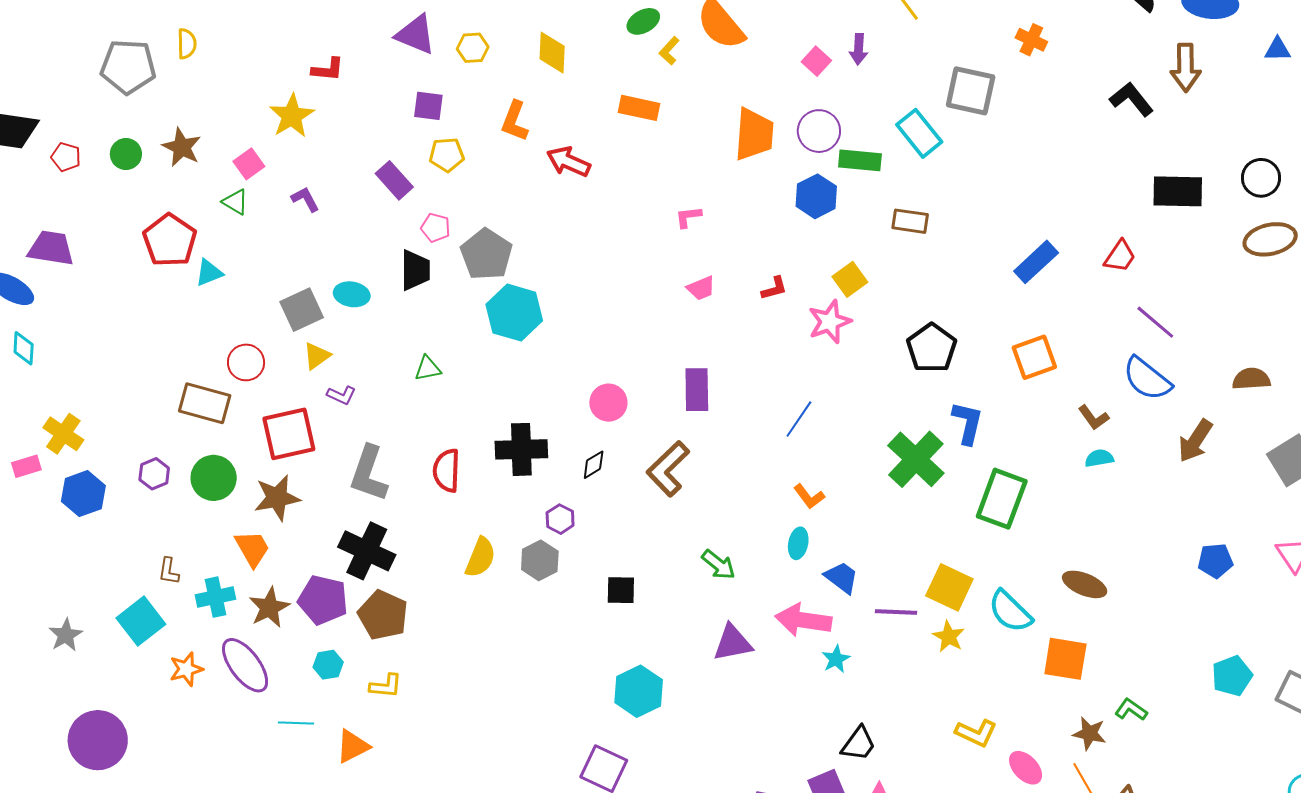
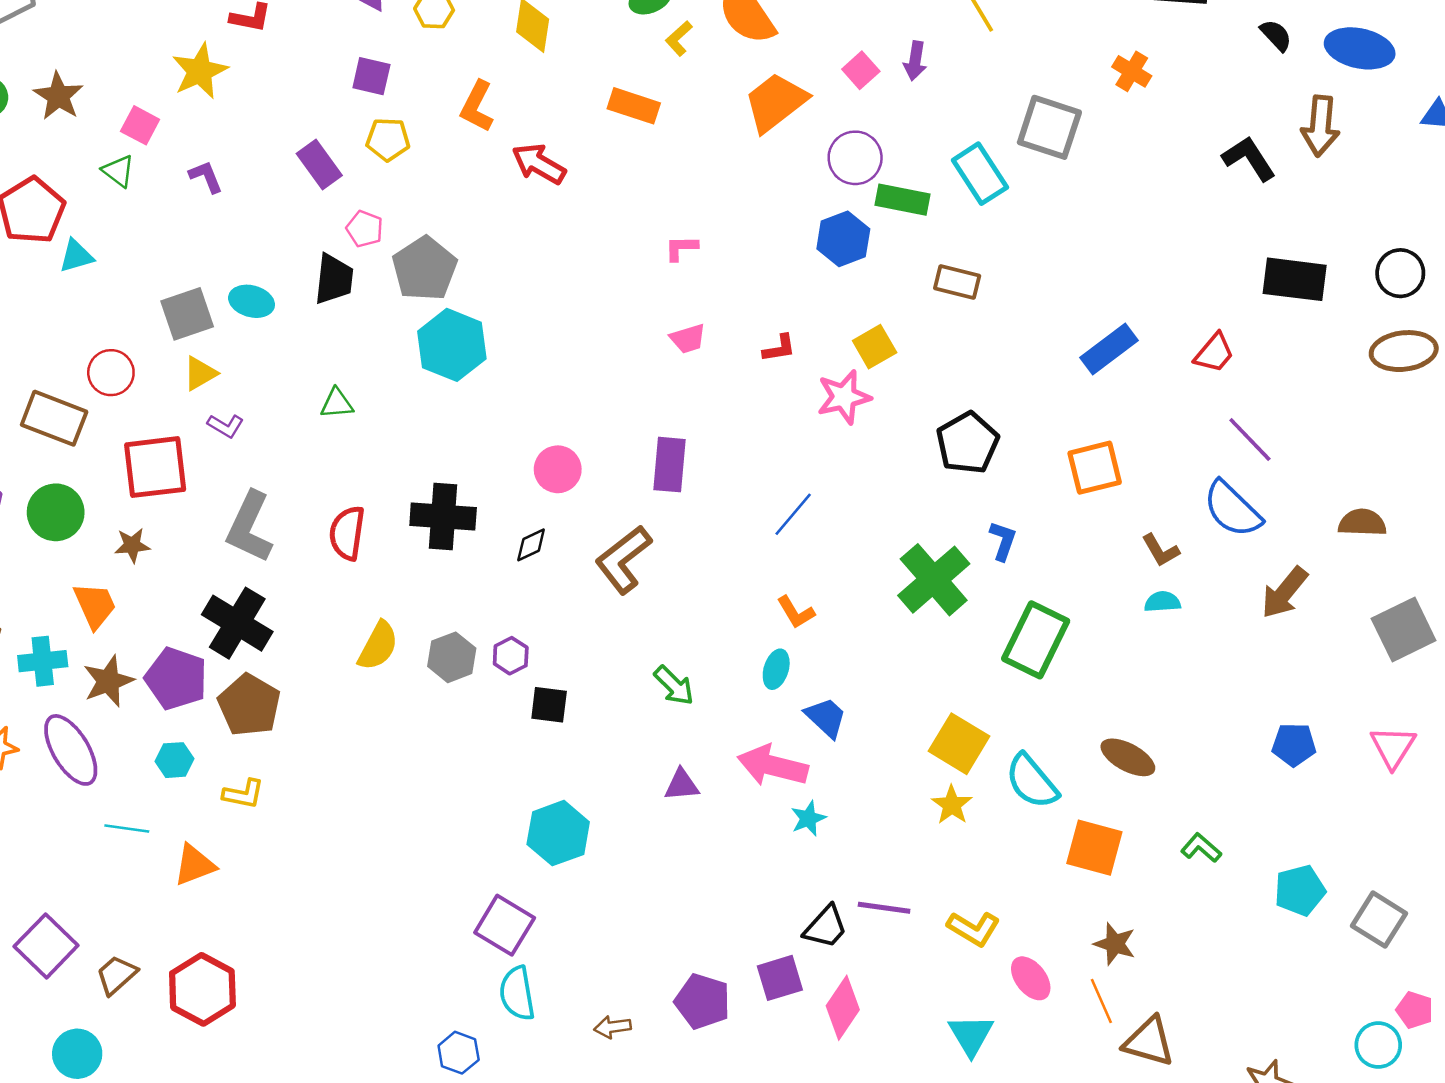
orange trapezoid: (754, 134) -> (776, 102), moved, turned -138
pink square: (249, 164) -> (140, 125), turned -32
blue L-shape: (968, 423) -> (1003, 541), size x0.7
brown star: (277, 498) -> (132, 545), size x0.6
purple hexagon: (560, 519) -> (511, 656), moved
purple line: (896, 612) -> (884, 908), moved
purple triangle: (733, 643) -> (682, 785), size x0.7
green L-shape: (1131, 710) -> (1201, 848), moved

